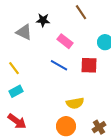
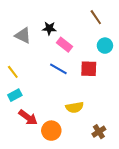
brown line: (81, 12) -> (96, 17), moved
black star: (43, 20) -> (49, 28), moved
red arrow: (17, 121) -> (28, 117), moved
orange circle: (66, 126) -> (51, 131), moved

